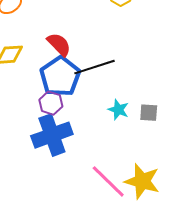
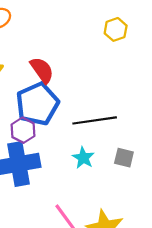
black line: (95, 67) -> (95, 120), moved
cyan star: (118, 110) -> (83, 158), moved

